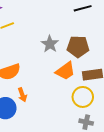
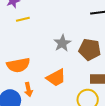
orange trapezoid: (65, 71) -> (56, 78), moved

